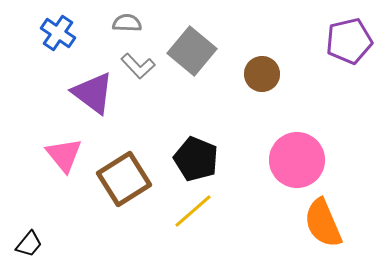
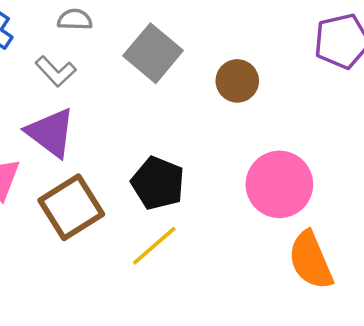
gray L-shape: (138, 66) -> (56, 71), moved
purple triangle: (93, 93) -> (51, 133), moved

